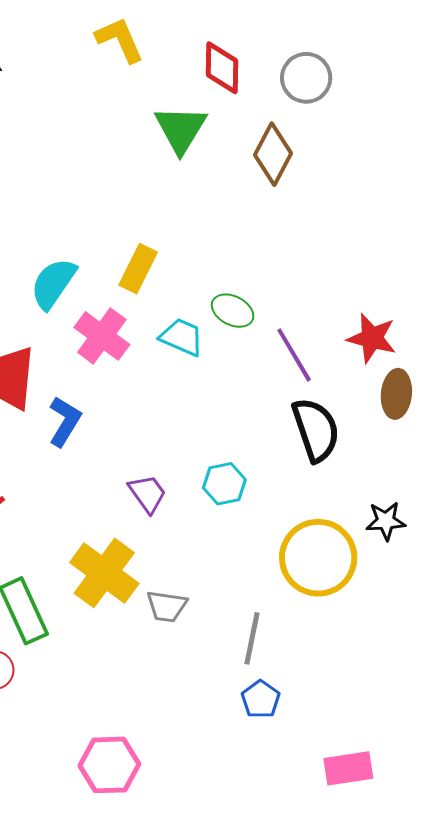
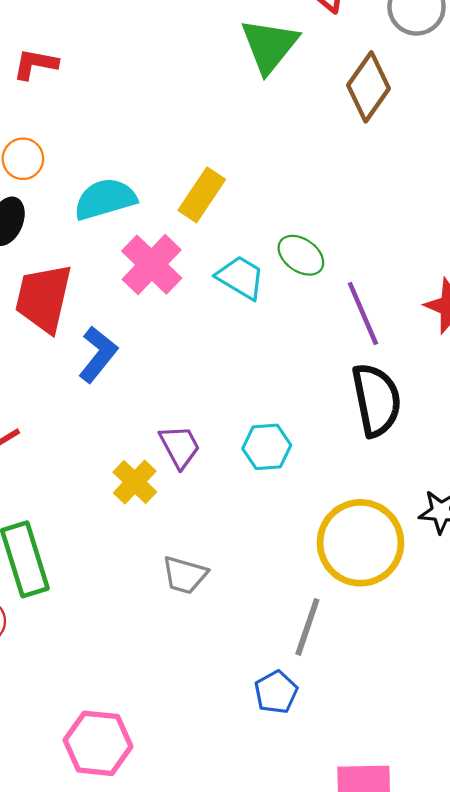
cyan semicircle: (53, 283) -> (105, 199), turned 32
yellow cross: (104, 573) -> (135, 482), moved, size x0.6
gray line: (252, 638) -> (307, 627), moved

